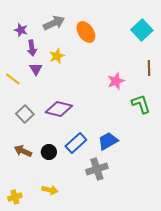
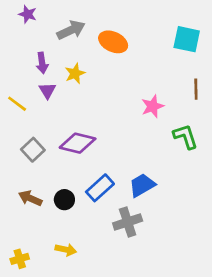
purple star: (21, 30) -> (28, 14), moved
cyan square: (142, 30) -> (187, 39), turned -35
orange ellipse: (86, 32) -> (113, 42), turned -30

